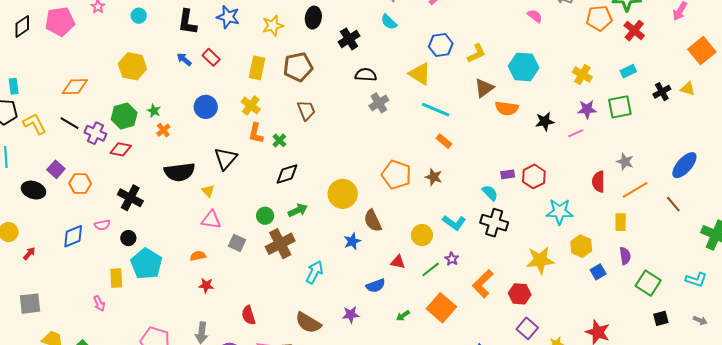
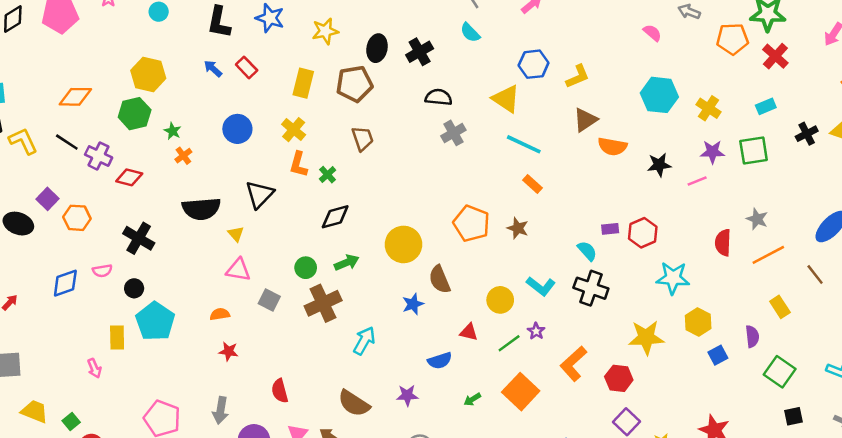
black ellipse: (313, 18) -> (377, 48), moved
cyan hexagon: (524, 67) -> (659, 95), moved
green hexagon: (124, 116) -> (135, 114), moved
yellow rectangle: (621, 222) -> (780, 307), moved, turned -36

